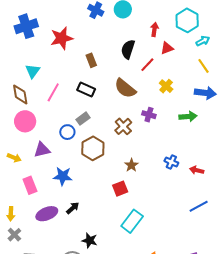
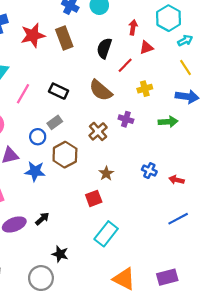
brown rectangle: (91, 60) -> (64, 38), moved, size x1.5
yellow cross: (166, 86) -> (145, 89), turned 32
blue star: (63, 176) -> (35, 171), moved

